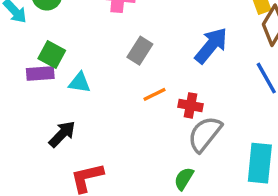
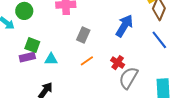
orange line: (155, 94) -> (87, 61), moved
red cross: (191, 105) -> (118, 63), turned 32

